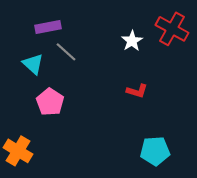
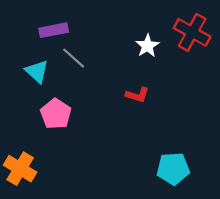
red L-shape: (137, 91) -> (137, 95), moved

